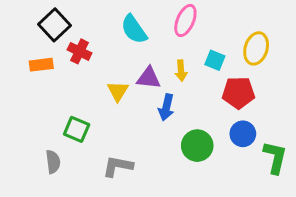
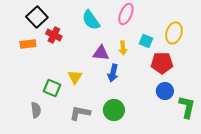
yellow triangle: (118, 91) -> (75, 77), moved
green circle: (197, 146) -> (114, 110), moved

